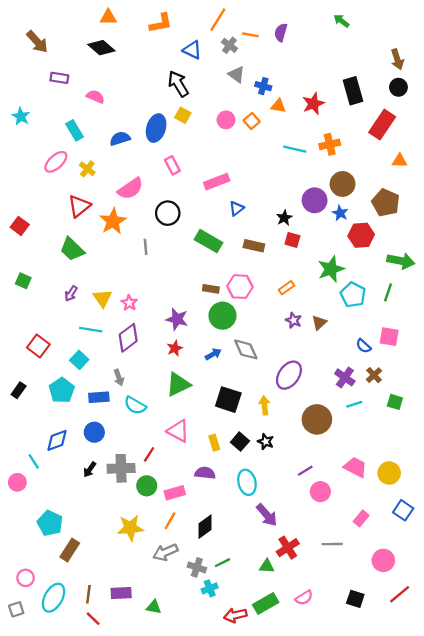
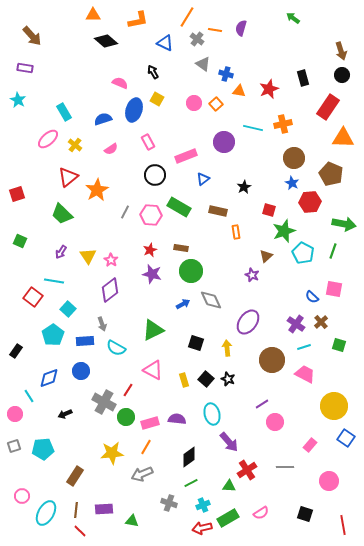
black diamond: (101, 48) -> (106, 41), moved
purple rectangle: (59, 78) -> (25, 68), moved
black arrow: (178, 84) -> (153, 72), size x0.6
black rectangle: (353, 91) -> (303, 78), size x0.7
pink semicircle: (95, 97) -> (120, 83), moved
orange triangle: (400, 161) -> (343, 138), size x1.6
pink semicircle: (130, 189) -> (111, 149), moved, size x0.6
purple circle: (315, 200) -> (224, 142), moved
black circle: (168, 213) -> (155, 175), moved
red square: (20, 226) -> (17, 194), turned 35
red square: (292, 240) -> (269, 210), moved
gray line: (146, 247) -> (125, 212), turned 32
pink hexagon: (240, 287) -> (151, 215), moved
orange rectangle: (287, 288) -> (236, 232), moved, turned -64
brown triangle: (319, 323) -> (266, 256), moved
cyan line: (91, 330) -> (54, 281), moved
red star: (175, 348) -> (150, 250), moved
black rectangle: (19, 390) -> (16, 351), moved
black square: (228, 400) -> (196, 343), size x0.7
pink trapezoid: (355, 467) -> (305, 374), moved
gray cross: (121, 468) -> (104, 402), turned 30
black arrow: (90, 470) -> (65, 414), moved, turned 32
purple semicircle: (205, 473) -> (177, 419), moved
yellow circle: (389, 473) -> (334, 406), size x1.4
cyan pentagon: (50, 523) -> (43, 449), turned -30
black diamond: (205, 527) -> (189, 457), moved
brown rectangle: (70, 550) -> (75, 476), moved
gray cross: (197, 567) -> (169, 503), moved
cyan cross: (210, 588) -> (203, 505), moved
red line: (400, 594) -> (343, 525), moved, turned -60
gray square: (16, 609) -> (14, 446), moved

